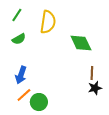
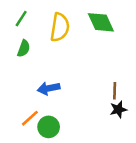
green semicircle: (19, 39) -> (24, 48), turned -40
green diamond: (81, 43) -> (101, 22), moved
blue arrow: (21, 75) -> (49, 88), moved, turned 60

